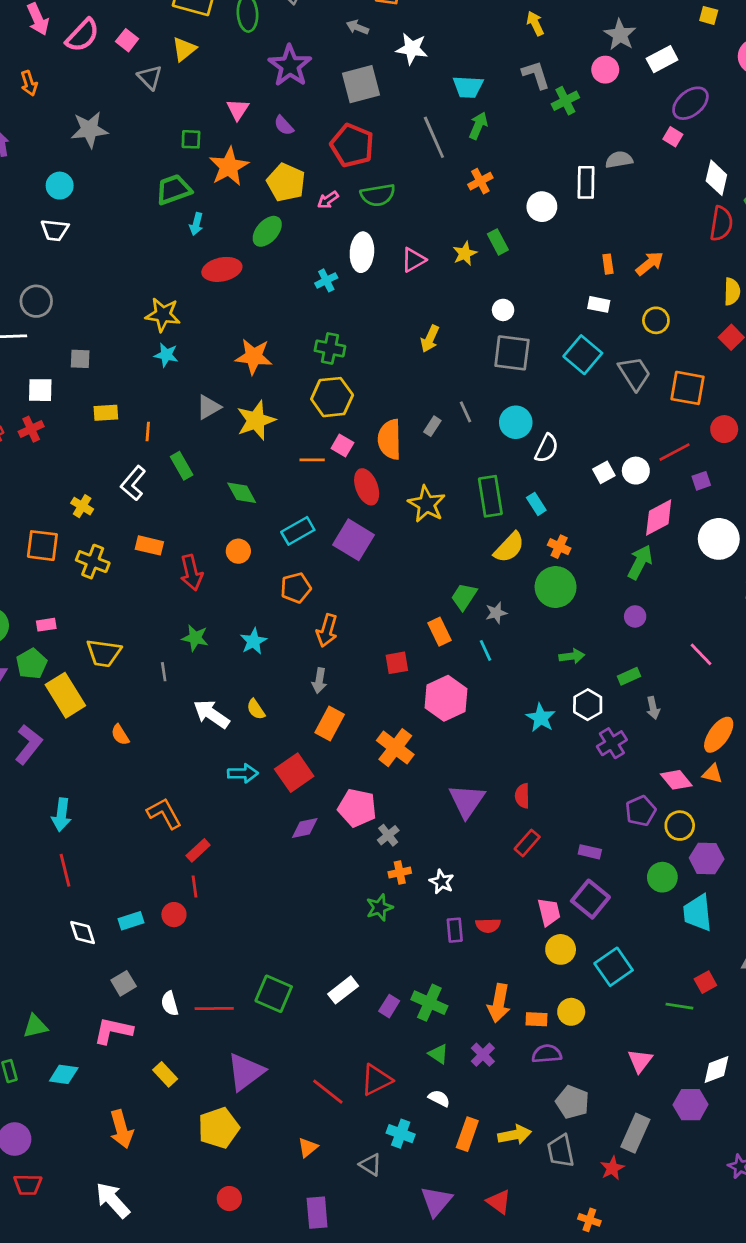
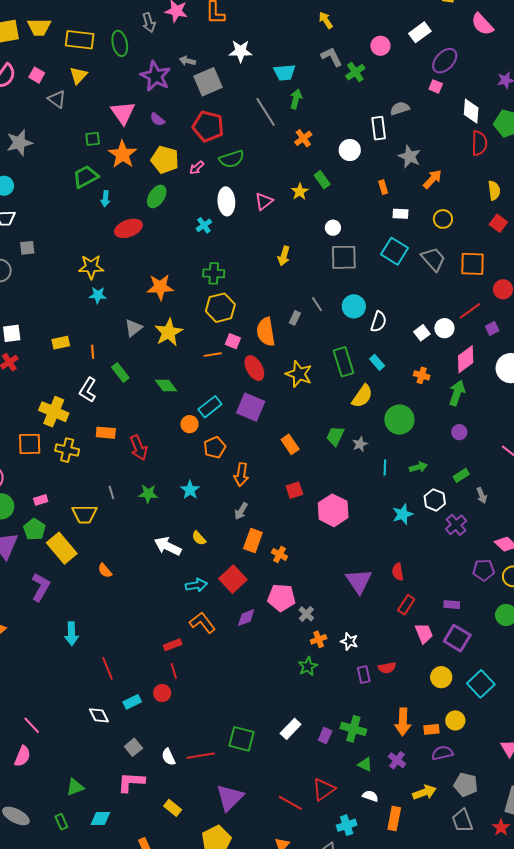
gray arrow: (357, 27) -> (187, 61), moved
gray star: (620, 35) -> (410, 157), moved
pink triangle: (238, 109) -> (123, 113), size x1.5
orange rectangle: (608, 264) -> (383, 187), moved
gray square: (80, 359) -> (27, 248), moved
yellow cross: (82, 506) -> (54, 412), size x1.8
orange cross: (559, 547) -> (422, 375), moved
orange circle: (238, 551) -> (190, 424), moved
orange rectangle: (439, 632) -> (290, 444), moved
cyan line: (486, 650) -> (385, 467), moved, turned 35
gray line: (164, 672) -> (111, 493), moved
gray arrow: (319, 681) -> (241, 511), turned 30
cyan star: (541, 718) -> (403, 514), turned 30
orange cross: (395, 748) -> (280, 554), moved, size x0.6
purple pentagon: (641, 811) -> (484, 570), turned 30
orange L-shape: (164, 813) -> (202, 623), moved
red rectangle: (198, 850) -> (173, 645), turned 30
red line: (65, 870) -> (108, 668), moved
pink trapezoid: (549, 912) -> (424, 633), moved
cyan cross: (401, 1134) -> (347, 825), turned -30
yellow arrow: (515, 1135) -> (424, 792), moved

